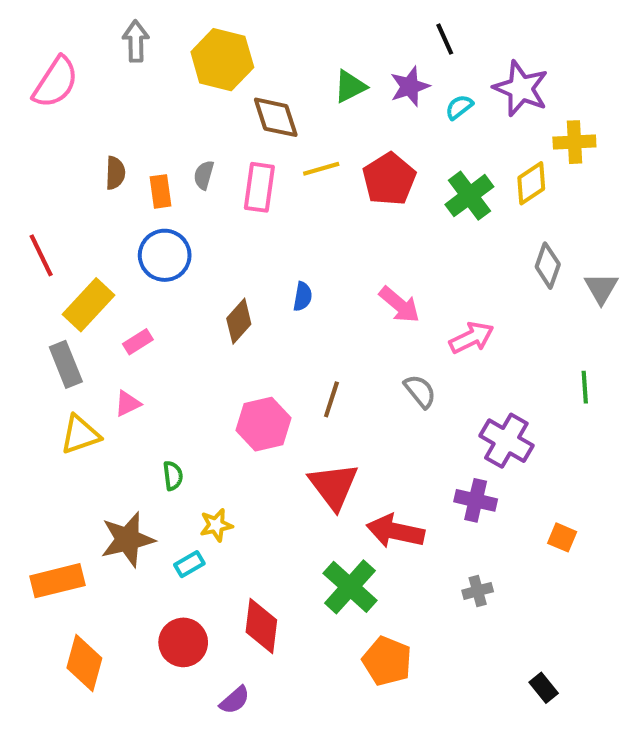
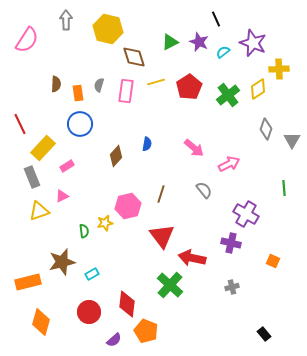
purple star: (410, 86) -> (199, 42), turned -30
yellow star: (216, 525) -> (105, 223), moved
orange pentagon: (387, 661) -> (146, 331), moved

